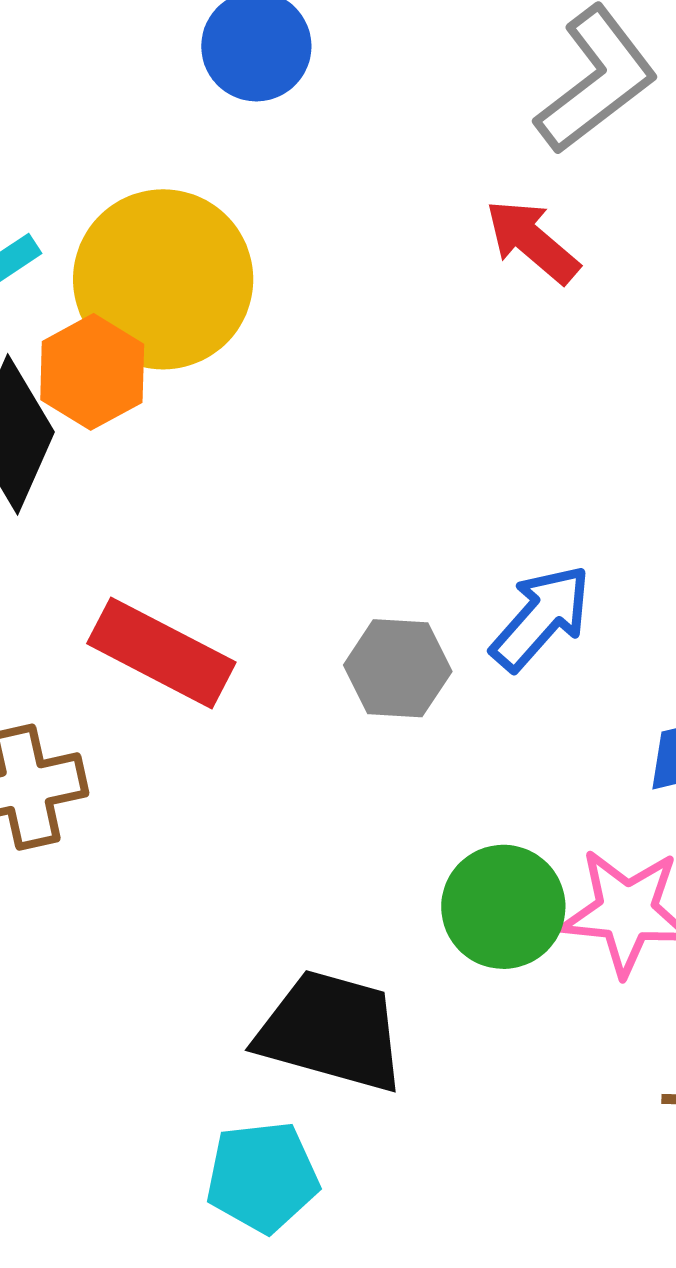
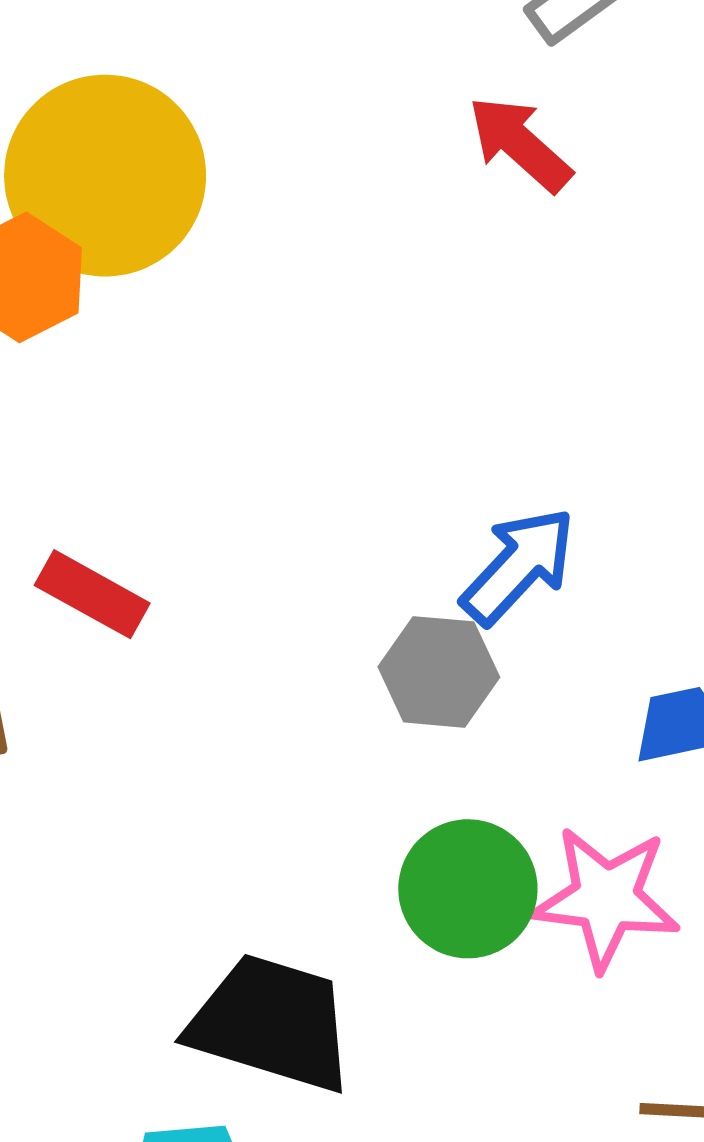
red rectangle: (161, 653) -> (92, 594), size x0.7
gray hexagon: (398, 668) -> (439, 672), moved

